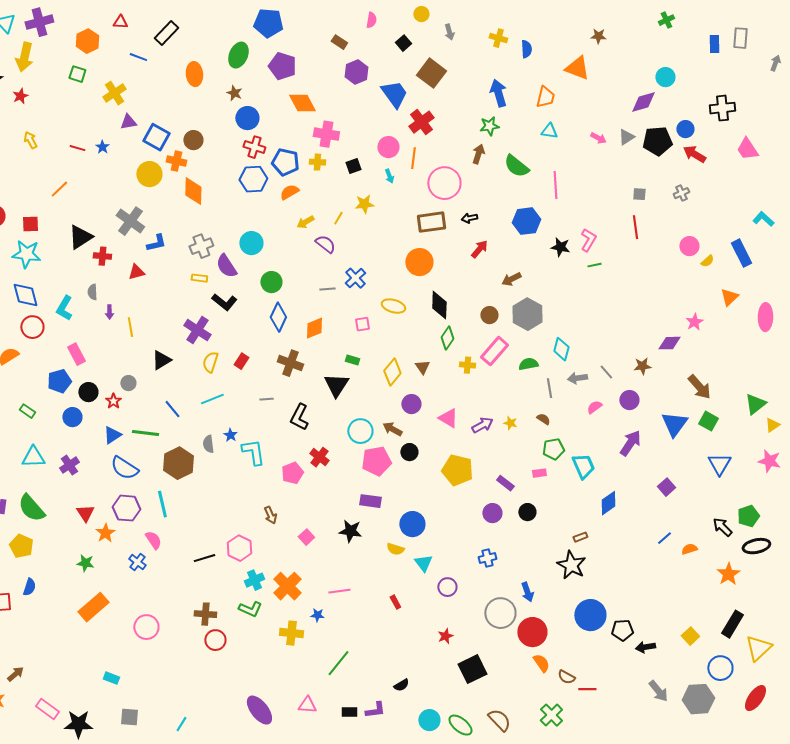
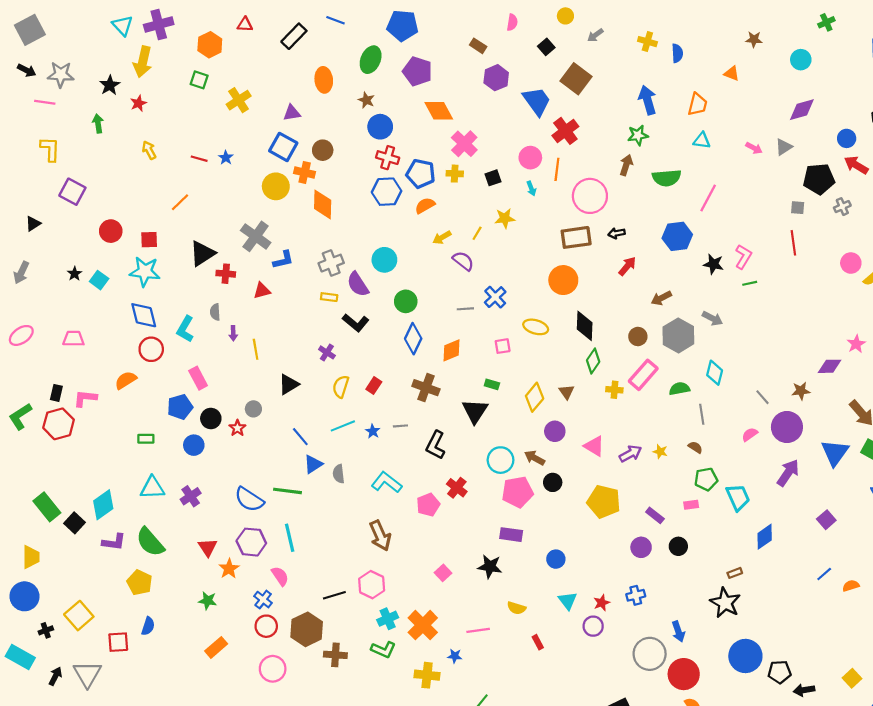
gray arrow: (449, 32) -> (595, 35), turned 70
blue line: (138, 57) -> (335, 20), moved
orange triangle: (577, 68) -> (732, 73), size x0.6
cyan circle: (665, 77) -> (801, 60), moved
purple triangle: (128, 122) -> (292, 113), moved
pink cross: (326, 134) -> (464, 144), turned 35
black pentagon: (657, 141) -> (819, 179), moved
green semicircle: (516, 166) -> (667, 178), turned -44
pink line: (555, 185) -> (708, 198), turned 32
purple cross: (197, 330) -> (327, 352), size x0.6
gray arrow: (577, 378) -> (712, 318), moved, turned -144
purple circle: (629, 400) -> (787, 427), size x1.5
green rectangle: (27, 411) -> (146, 439), turned -35
green line: (145, 433) -> (288, 491), moved
blue triangle: (112, 435) -> (313, 464), moved
blue star: (230, 435) -> (373, 431), moved
cyan L-shape: (253, 452) -> (387, 482), turned -44
brown hexagon: (178, 463) -> (307, 629), moved
brown arrow: (270, 515) -> (380, 536), moved, size x1.6
blue circle: (412, 524) -> (556, 559), size x0.7
yellow semicircle: (395, 549) -> (516, 608), moved
orange rectangle: (93, 607) -> (216, 647), size x0.7
red star: (445, 636) -> (602, 603), moved
red circle: (215, 640) -> (266, 626), moved

